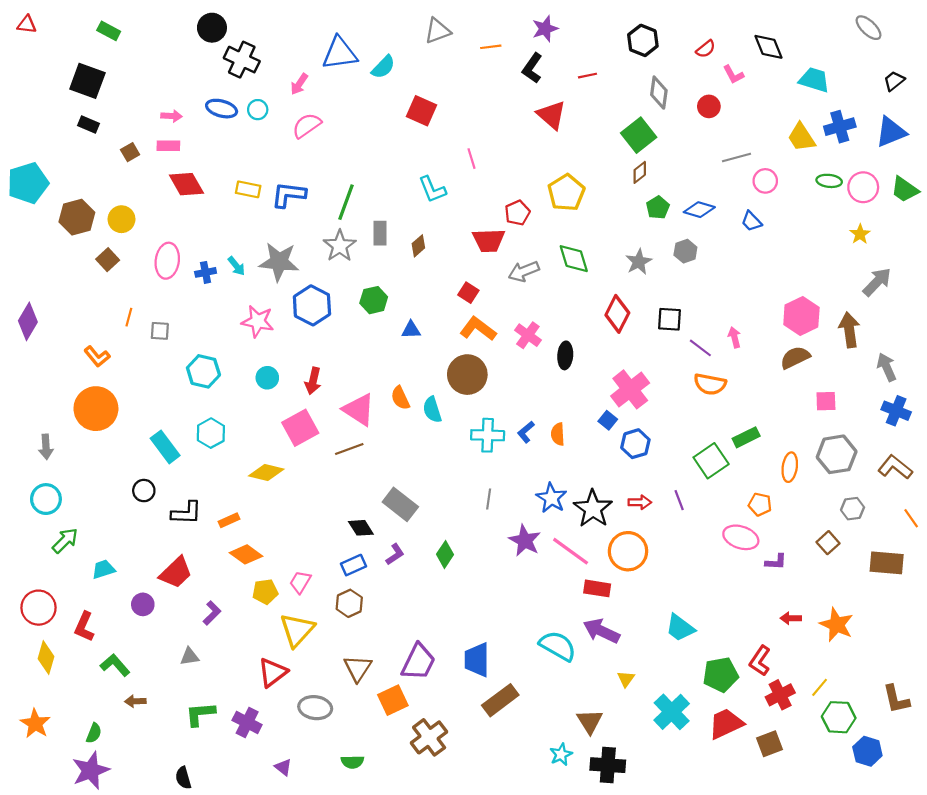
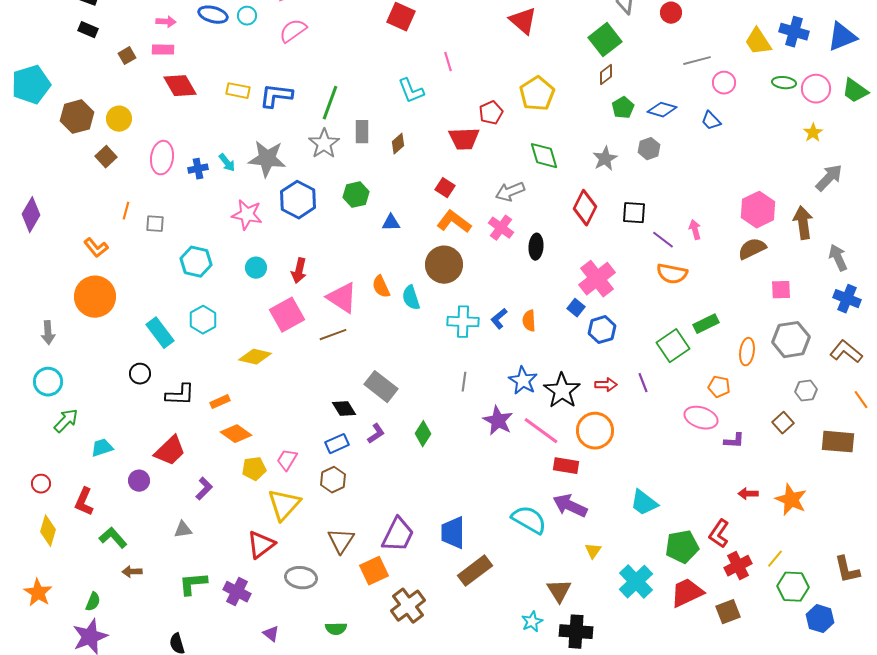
blue cross: (840, 127) -> (794, 32), turned 32
gray arrow: (524, 271) -> (510, 192), moved
red circle: (38, 608) -> (41, 484), size x0.6

